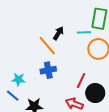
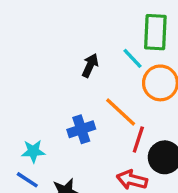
cyan line: (84, 32) -> (133, 58), turned 56
orange line: (47, 46) -> (121, 112), moved

